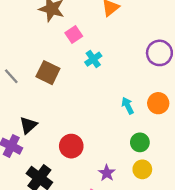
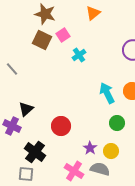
brown square: (48, 73) -> (42, 40), moved
cyan arrow: (128, 106) -> (107, 93), size x1.5
yellow circle: (142, 169) -> (111, 151), moved

